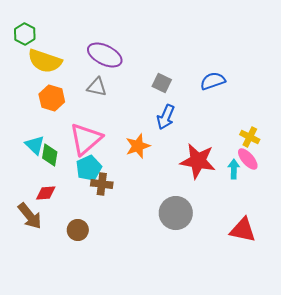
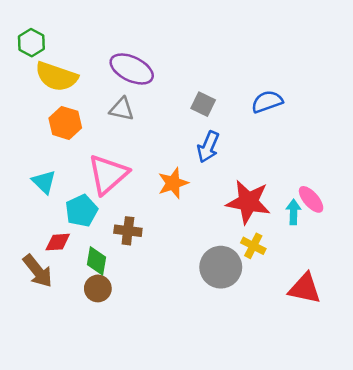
yellow cross: (250, 137) -> (253, 246), moved
green diamond: (50, 155) -> (97, 261), moved
cyan pentagon: (89, 168) -> (82, 211), moved

